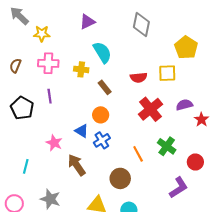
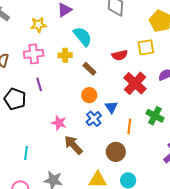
yellow star: (42, 34) -> (38, 25), moved
blue triangle: (82, 131) -> (111, 107), moved, turned 32
pink star: (54, 143) -> (59, 123), moved
orange line: (138, 154) -> (129, 127), turned 42

